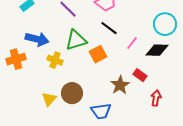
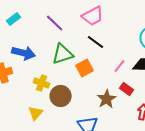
pink line: (132, 43) -> (120, 66), moved
yellow cross: (55, 60) -> (42, 83), moved
brown circle: (72, 93) -> (61, 96), moved

